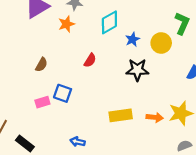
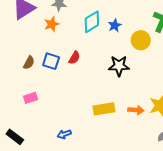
blue star: (133, 39) -> (115, 25), moved
blue square: (63, 93) -> (51, 61), moved
blue arrow: (78, 142) -> (64, 134), turned -32

